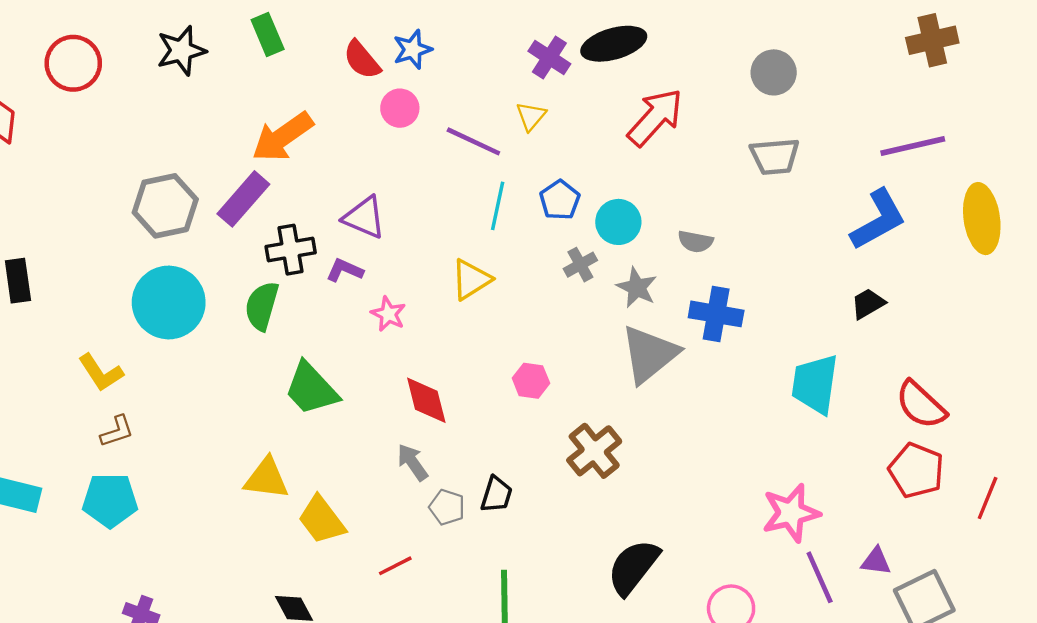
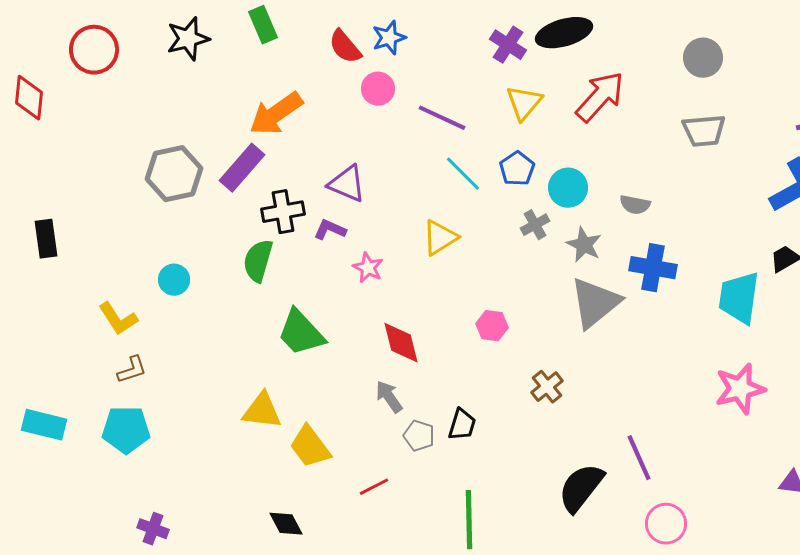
yellow triangle: (531, 116) -> (524, 103), moved, size x1.4
cyan line: (498, 206) -> (463, 174), turned -57
cyan circle: (169, 302) -> (174, 280), moved, size x0.5
cyan trapezoid: (815, 384) -> (739, 298), moved
brown cross: (594, 451) -> (547, 387), size x0.7
pink star: (791, 513) -> (740, 389), moved
purple line: (820, 577) -> (639, 458), moved

